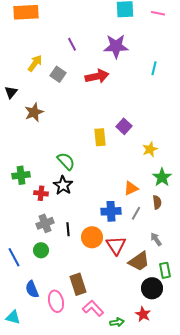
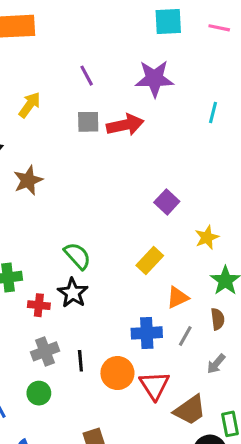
gray square: (58, 74) -> (88, 122), moved, turned -35
yellow rectangle: (100, 137) -> (150, 261), moved, turned 48
gray arrow: (156, 239) -> (216, 364), moved, turned -104

